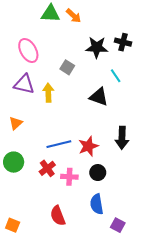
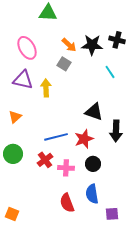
orange arrow: (74, 16) -> (69, 45), moved
black triangle: (99, 97) -> (94, 112), moved
red semicircle: (58, 216) -> (67, 203), moved
purple square: (118, 225) -> (112, 214), turned -32

